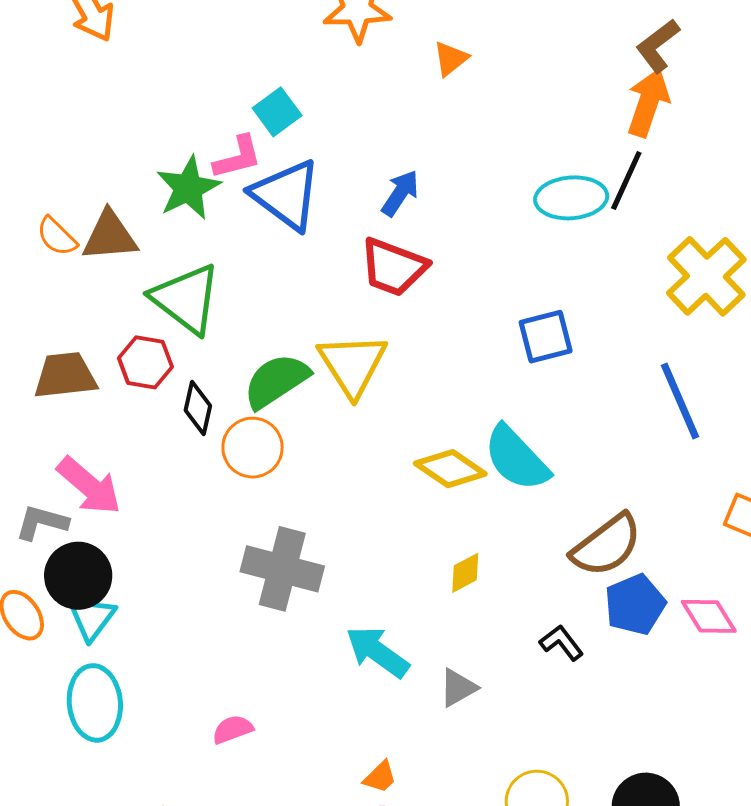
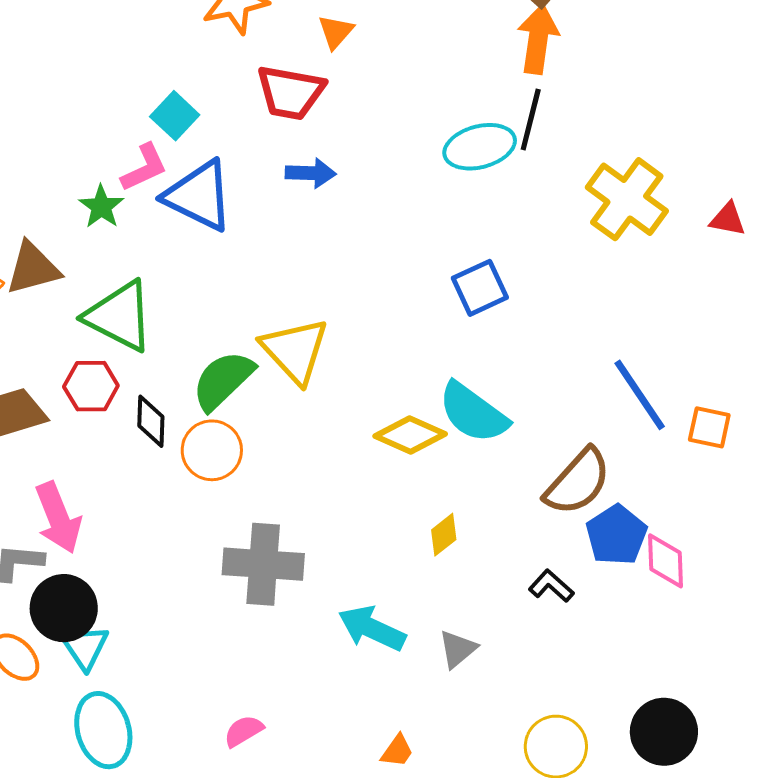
green star: (188, 188) -> (101, 207), size x0.7
blue arrow: (400, 193) -> (311, 173), turned 69
red trapezoid: (393, 267) -> (290, 92), moved
blue line: (680, 401) -> (640, 395), moved
pink arrow: (89, 486) -> (58, 518), turned 38
pink diamond: (709, 616) -> (666, 561), moved, turned 40

